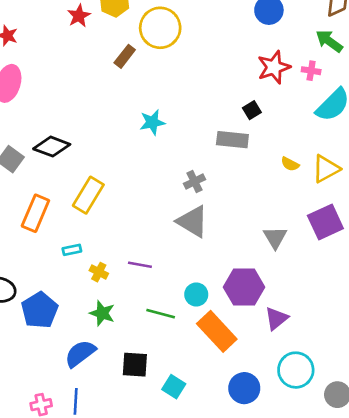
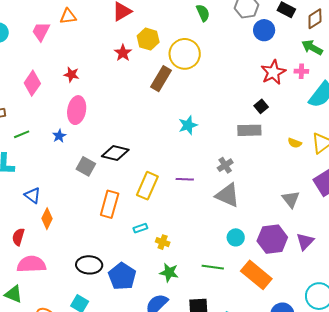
brown rectangle: (125, 56) -> (161, 79), size x1.4
purple line: (140, 265) -> (185, 179), moved
cyan circle: (196, 294) -> (236, 237), moved
purple triangle: (276, 318) -> (305, 242), moved

